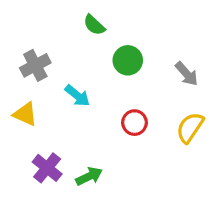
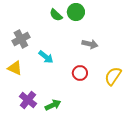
green circle: (128, 60) -> (76, 12), moved
gray arrow: (187, 74) -> (90, 44), moved, turned -35

